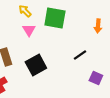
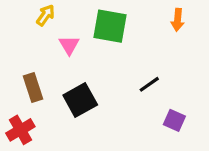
yellow arrow: (25, 11) -> (46, 15), moved, turned 80
orange arrow: (98, 26) -> (178, 20), moved

